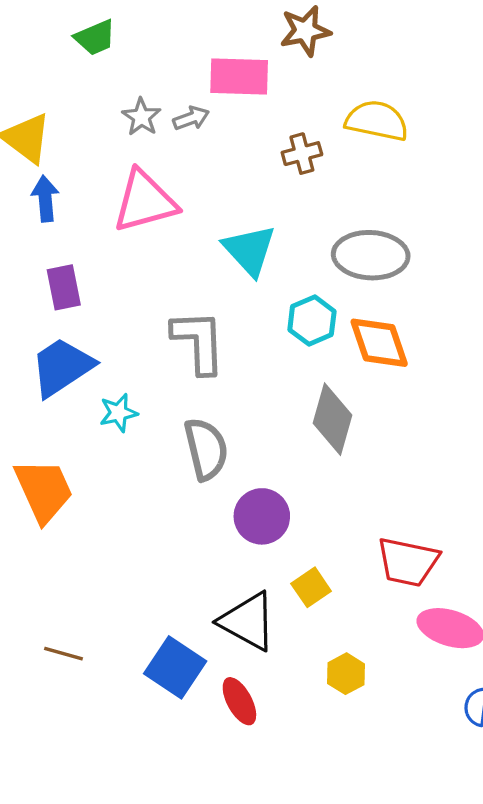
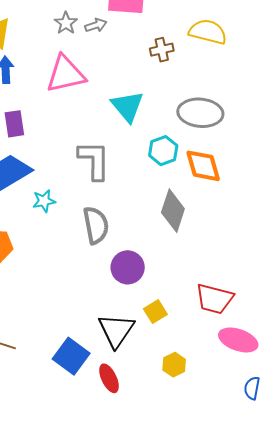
black triangle: (248, 621) -> (116, 330), turned 33

